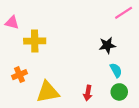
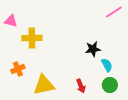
black star: (107, 45) -> (93, 49), moved
red arrow: (88, 93) -> (81, 86), turned -32

